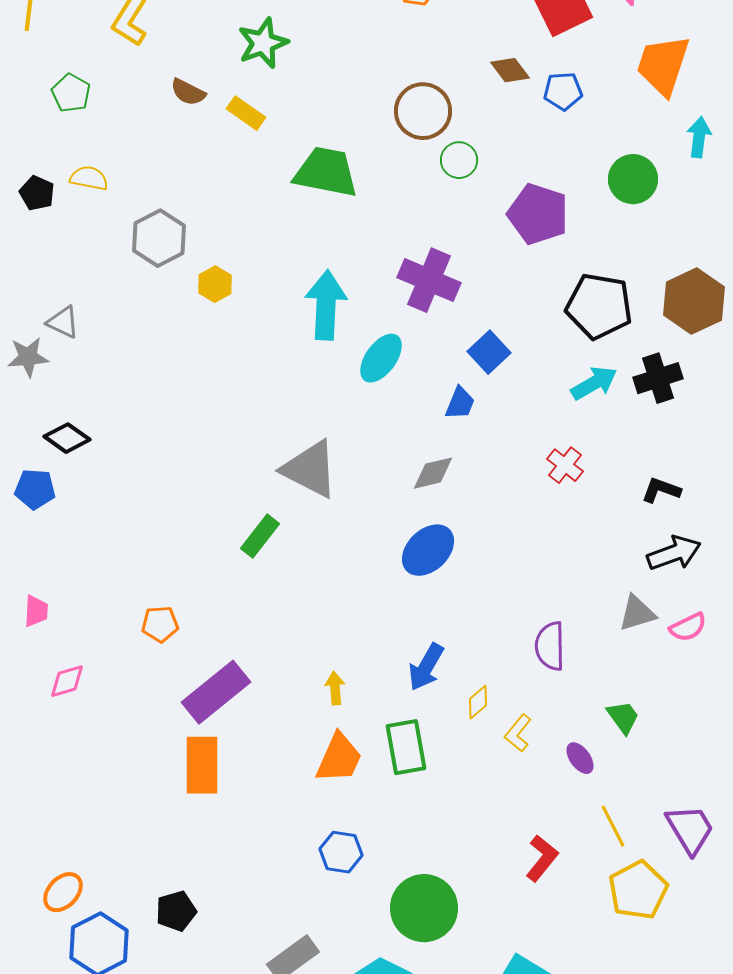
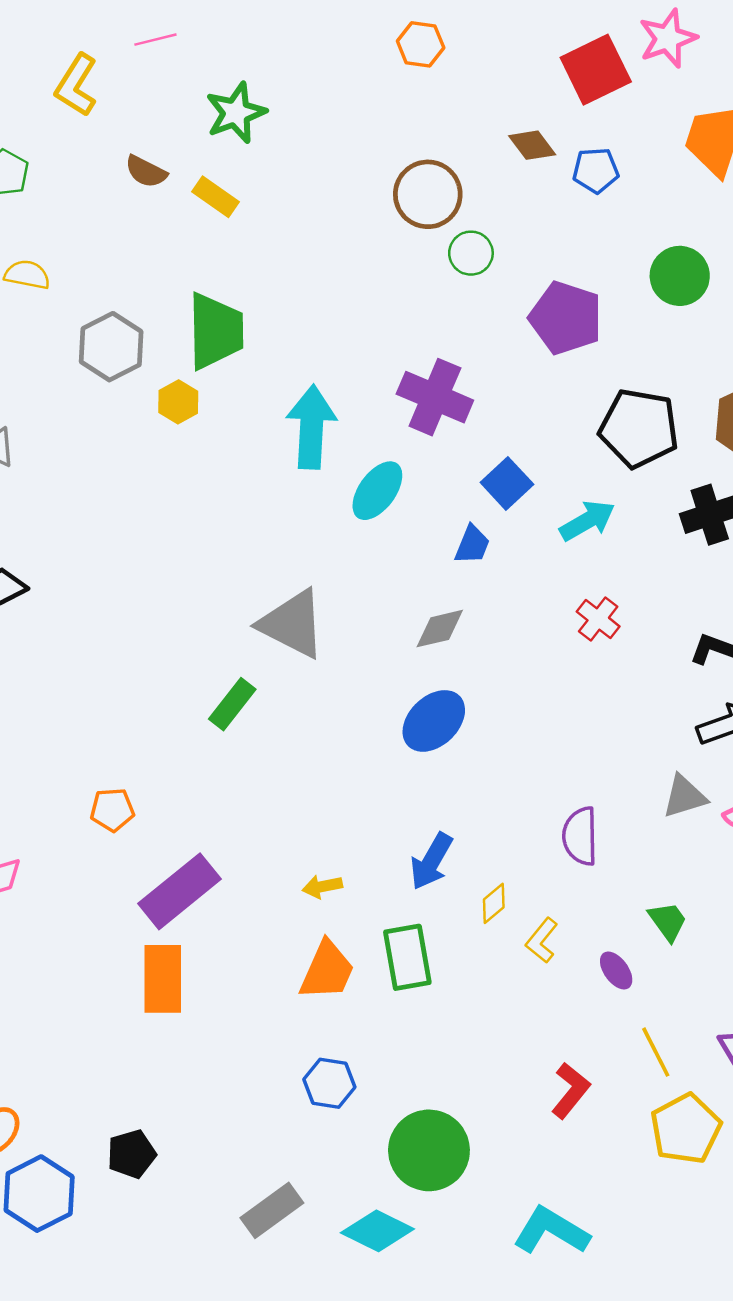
green trapezoid: (326, 172) -> (215, 331), moved, turned 78
cyan arrow: (594, 383) -> (587, 521), moved
yellow arrow: (335, 688) -> (322, 887), turned -96

